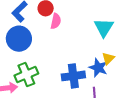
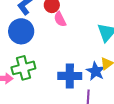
pink semicircle: (56, 21) -> (60, 19), turned 133

